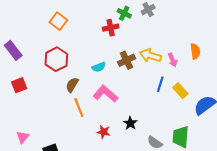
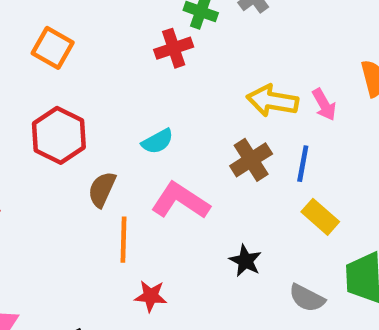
brown cross: (127, 60) -> (251, 160), moved
yellow rectangle: (180, 91) -> (320, 217), moved
orange line: (79, 108) -> (124, 240), turned 30
red star: (104, 132) -> (151, 296), moved

